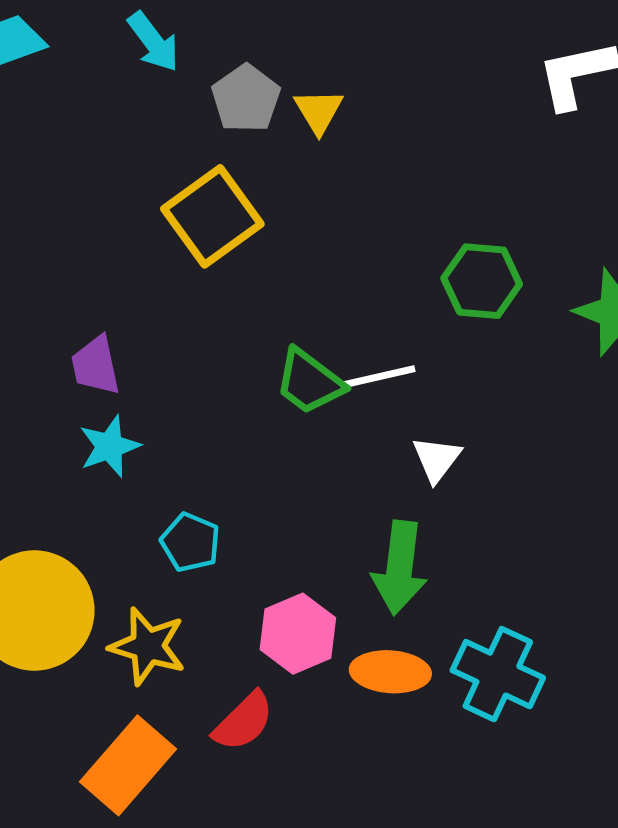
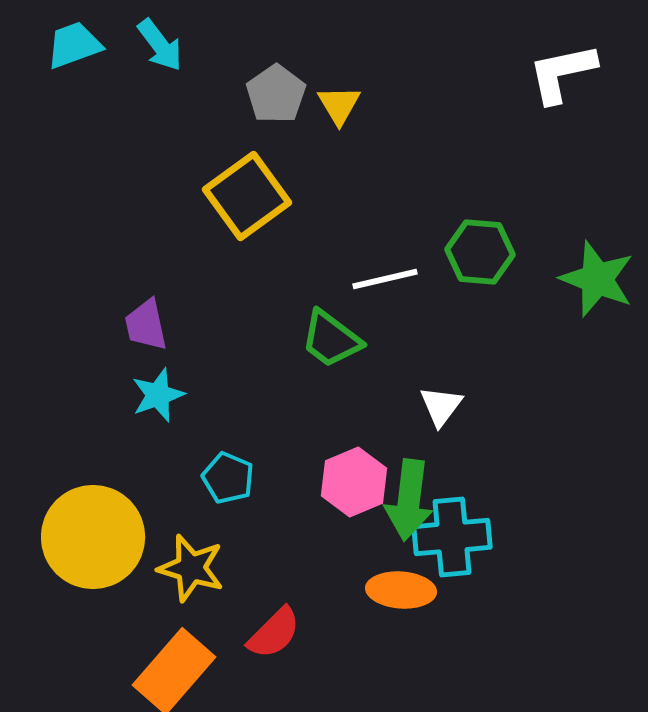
cyan arrow: (153, 42) -> (160, 45), moved
white line: (378, 377) -> (385, 279), moved
pink hexagon: (298, 634) -> (354, 482), moved
cyan cross: (498, 674) -> (452, 537), moved, turned -30

